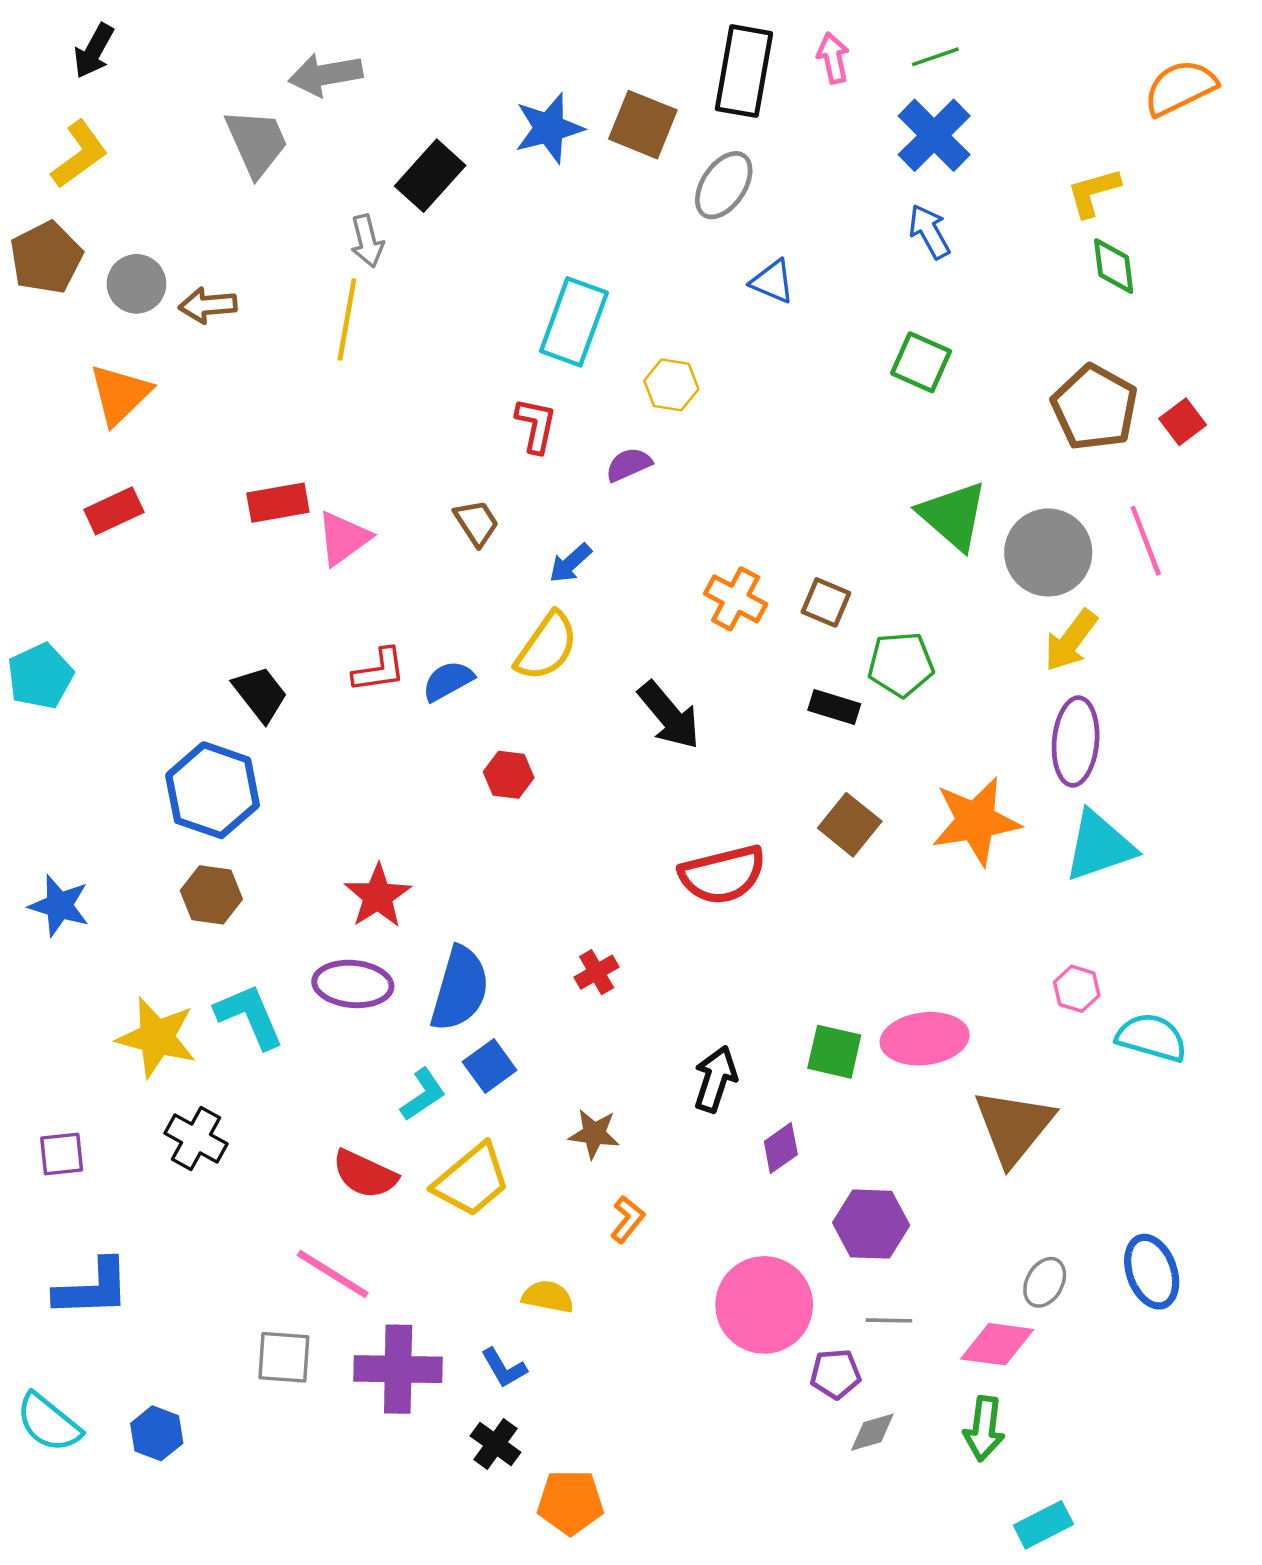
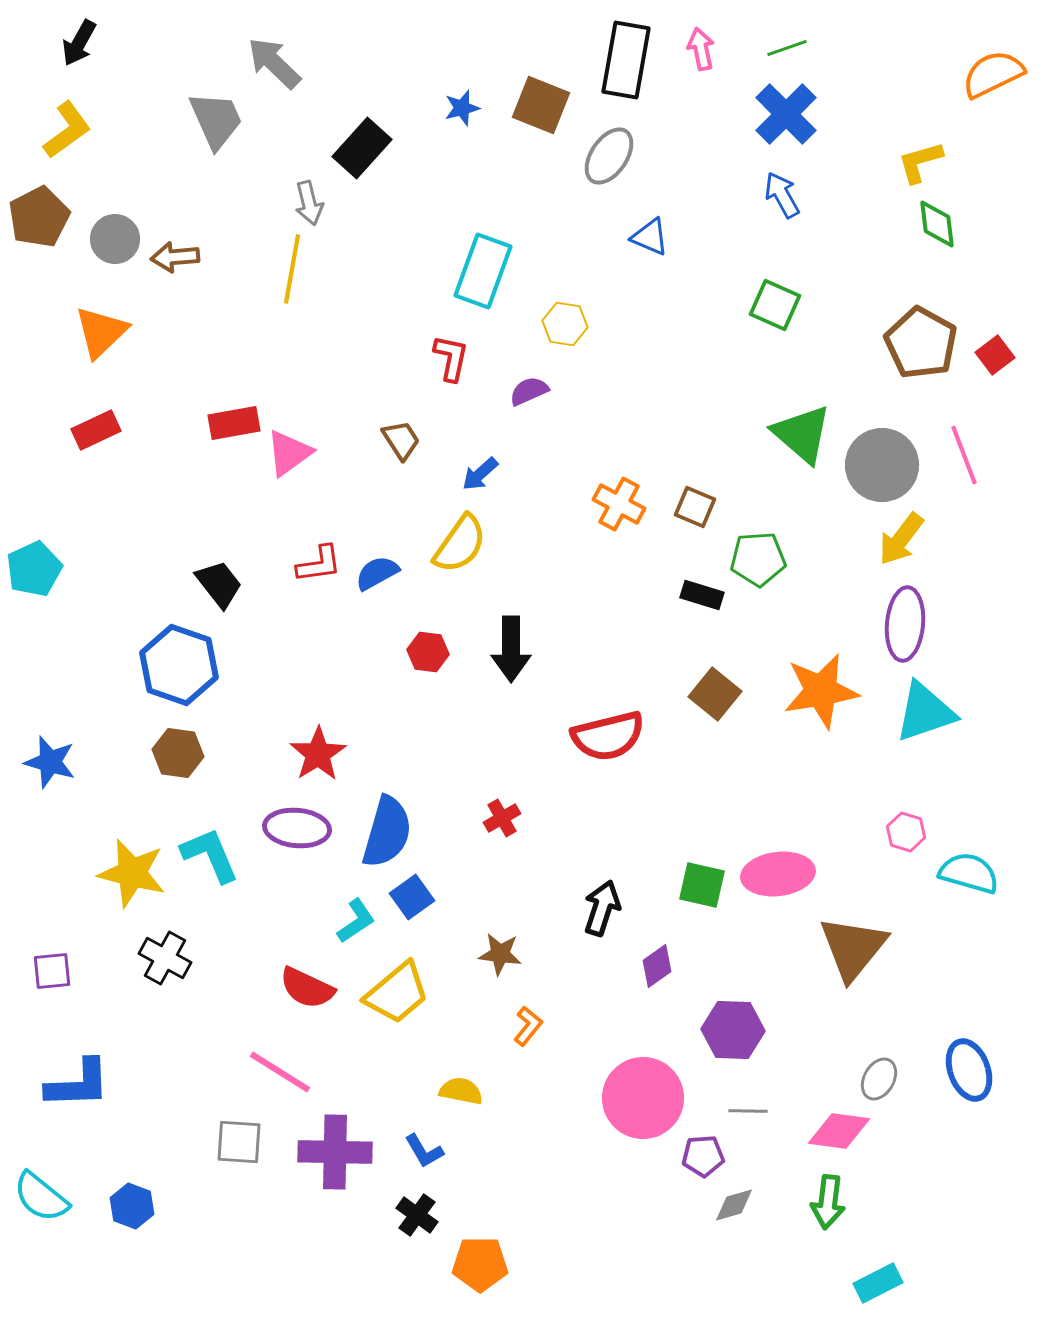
gray arrow: (326, 75) -> (274, 63), turned 54
blue star: (549, 128) -> (462, 108), size x0.6
black arrow: (669, 715) -> (511, 649), moved, turned 40

